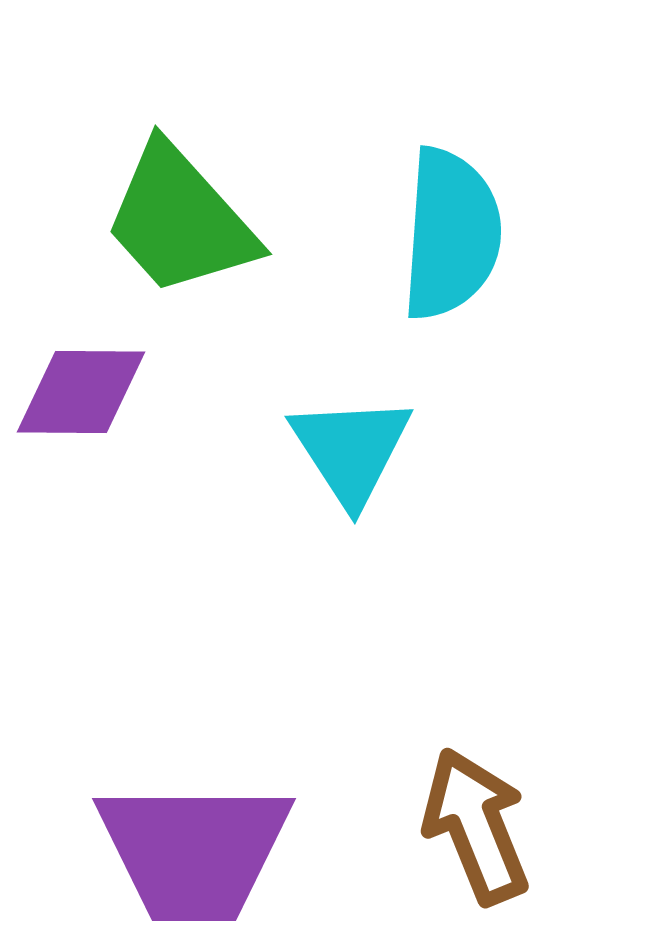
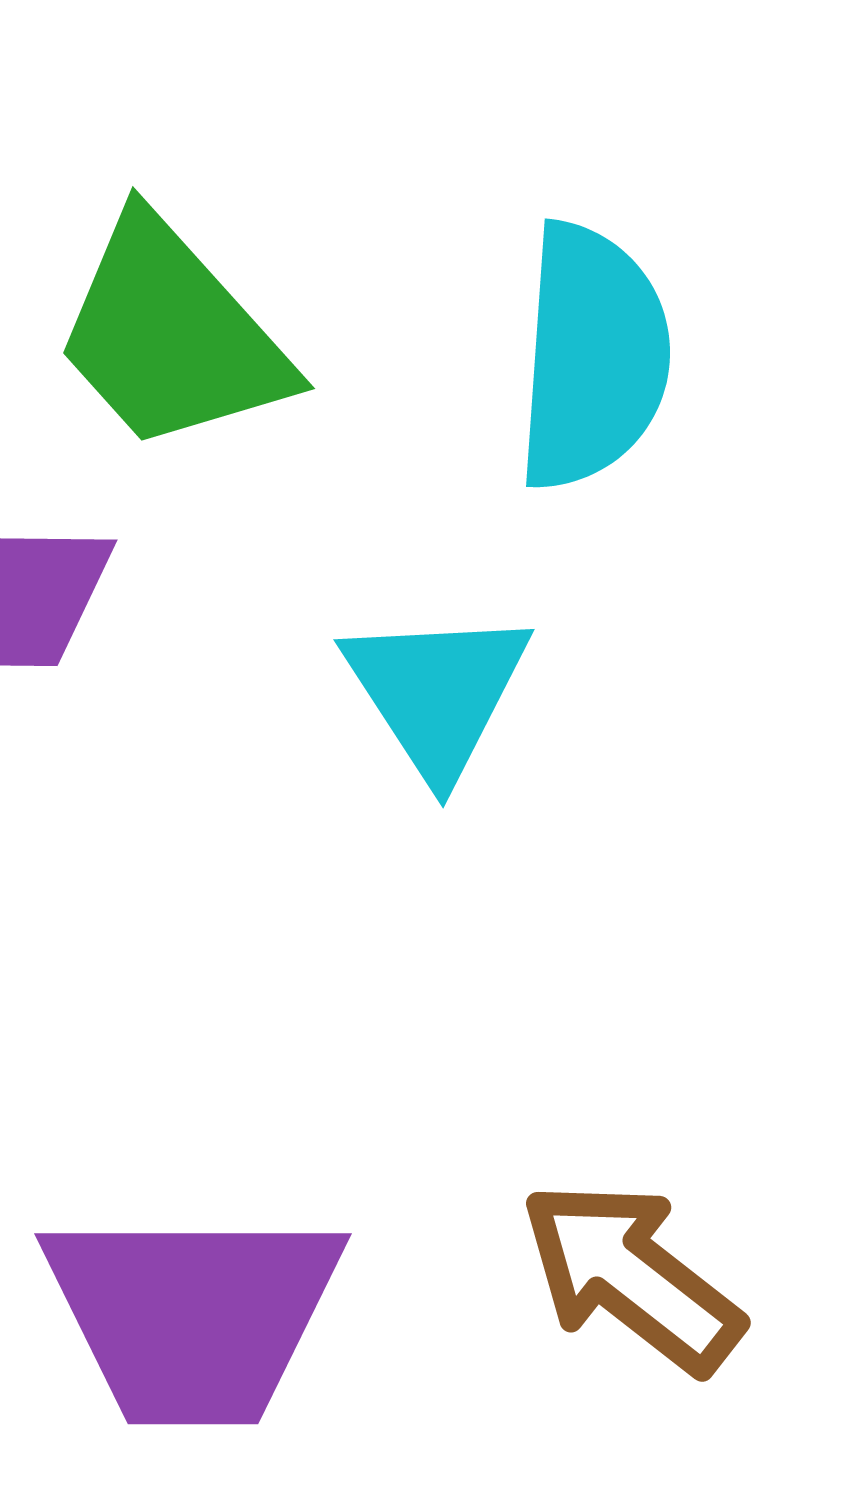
brown arrow: (476, 826) -> (631, 1277), turned -30

